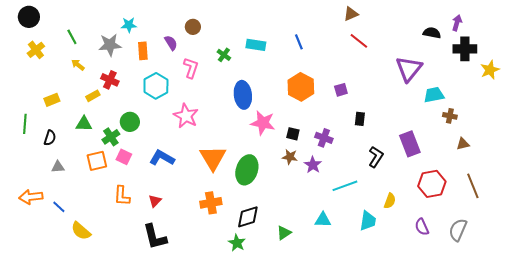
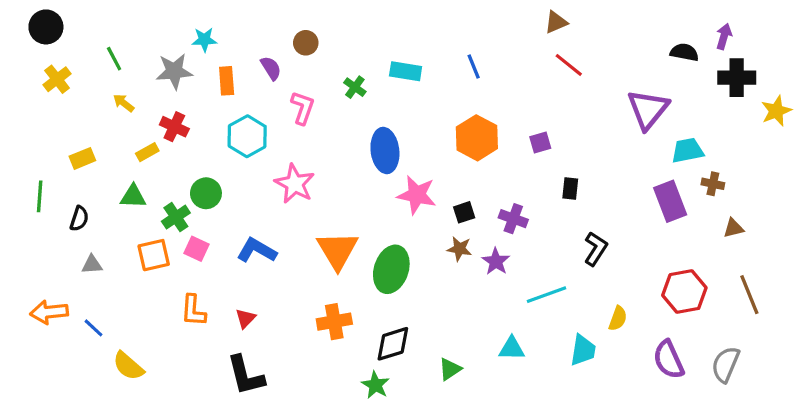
black square: (293, 134) -> (464, 212), turned -32
purple rectangle: (410, 144) -> (670, 201), moved
purple semicircle: (422, 227) -> (669, 360), size x1.4

